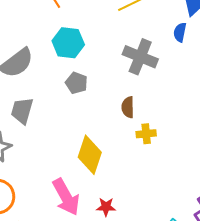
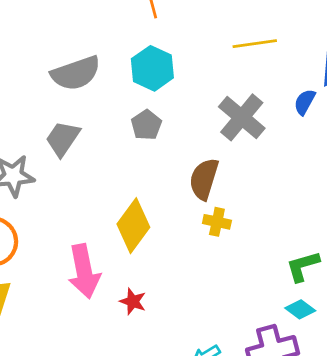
brown semicircle: (128, 107) -> (204, 179), size x1.4

